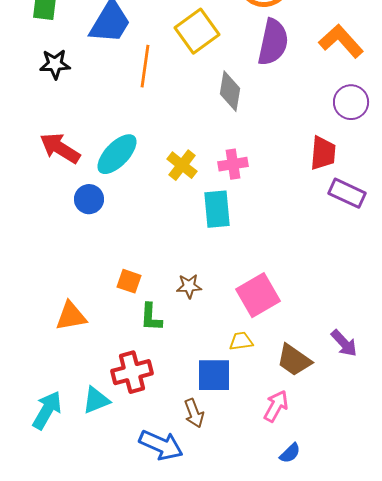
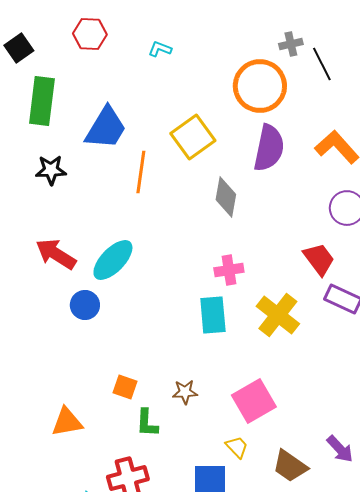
red trapezoid: (323, 153) -> (319, 259), turned -42
yellow cross: (182, 165) -> (278, 315), moved, size x1.4
yellow trapezoid: (241, 341) -> (237, 447), turned 55

